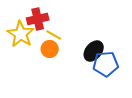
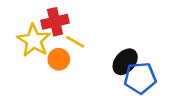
orange circle: (50, 49) -> (59, 59), moved

